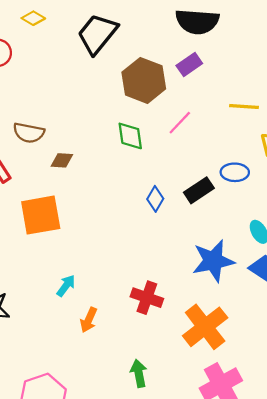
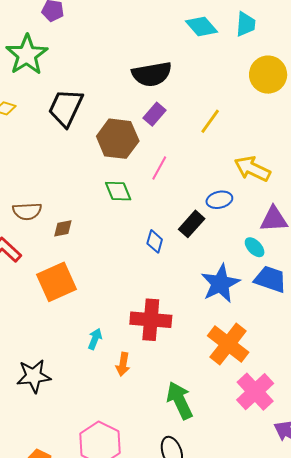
yellow line: (244, 106) -> (210, 121), moved, turned -44
red cross: (147, 298) -> (151, 320), moved, size x1.4
green arrow: (139, 373) -> (180, 400), size x1.5

